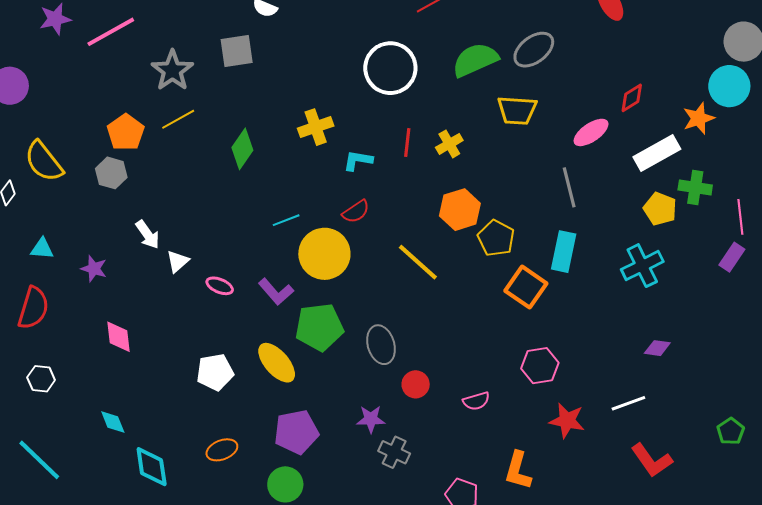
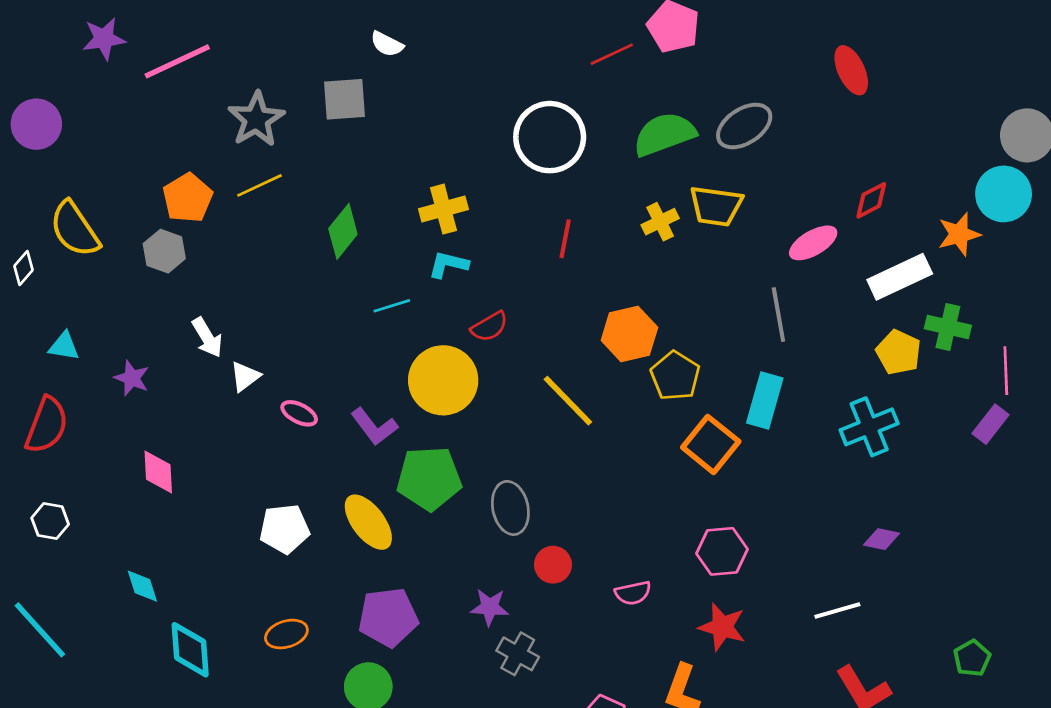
yellow cross: (449, 144) -> (660, 222), moved
cyan L-shape: (358, 160) -> (448, 265), moved
cyan line: (286, 220) -> (392, 306), moved
red star: (567, 421) -> (722, 627), moved

